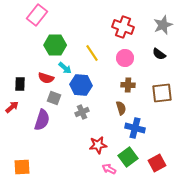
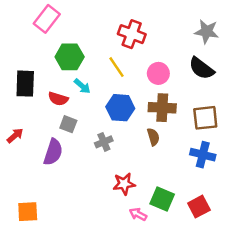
gray star: (163, 25) -> (207, 32), turned 30
red cross: (123, 27) -> (132, 34), moved
black semicircle: (159, 54) -> (201, 68), size x1.5
black rectangle: (20, 84) -> (25, 84), moved, size x1.5
blue hexagon: (81, 85) -> (120, 108), moved
brown cross: (128, 85) -> (162, 108), size x1.5
blue cross: (135, 128) -> (203, 155), moved
green square: (128, 157) -> (162, 199), turned -30

